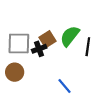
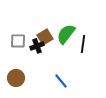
gray square: (19, 44) -> (18, 41), size x0.7
brown circle: (15, 72) -> (16, 78), moved

